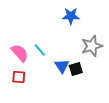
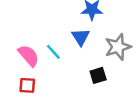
blue triangle: (62, 66) -> (81, 37), moved

